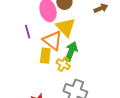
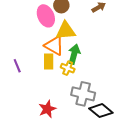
yellow triangle: (66, 27) -> (66, 31), turned -45
purple line: (28, 32) -> (17, 66), moved

